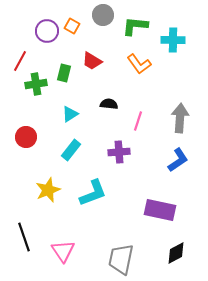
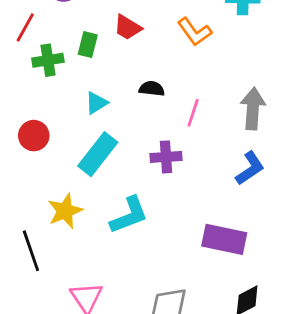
cyan rectangle: (71, 150) -> (98, 154), size x1.4
black line: (24, 237) -> (31, 251), moved

